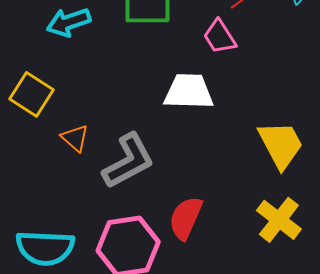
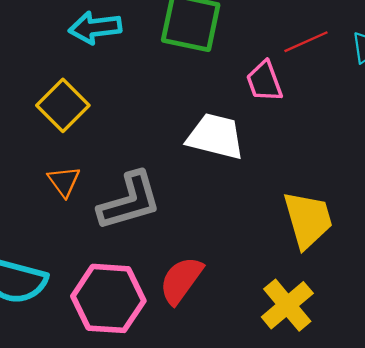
yellow square: (32, 94) -> (63, 105), moved
orange triangle: (75, 138) -> (64, 181), moved

